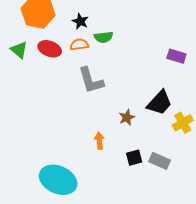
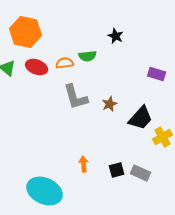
black star: (80, 21) -> (116, 36), moved
brown star: (127, 117) -> (110, 104), moved
orange arrow: (99, 141) -> (84, 164), moved

